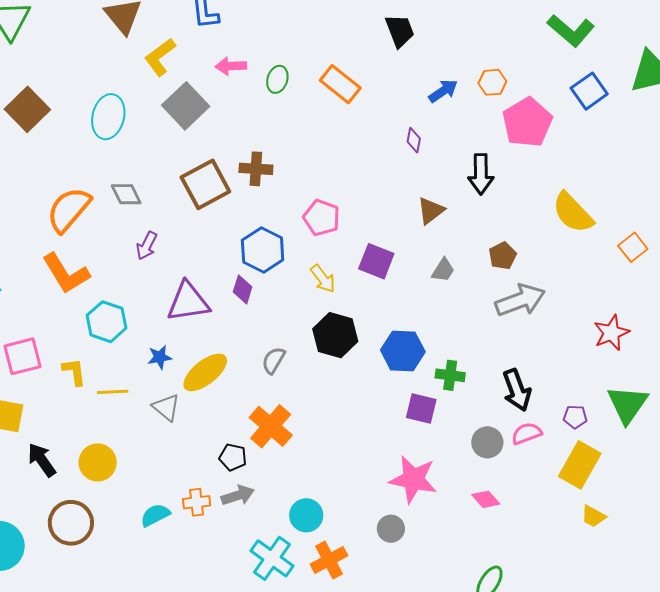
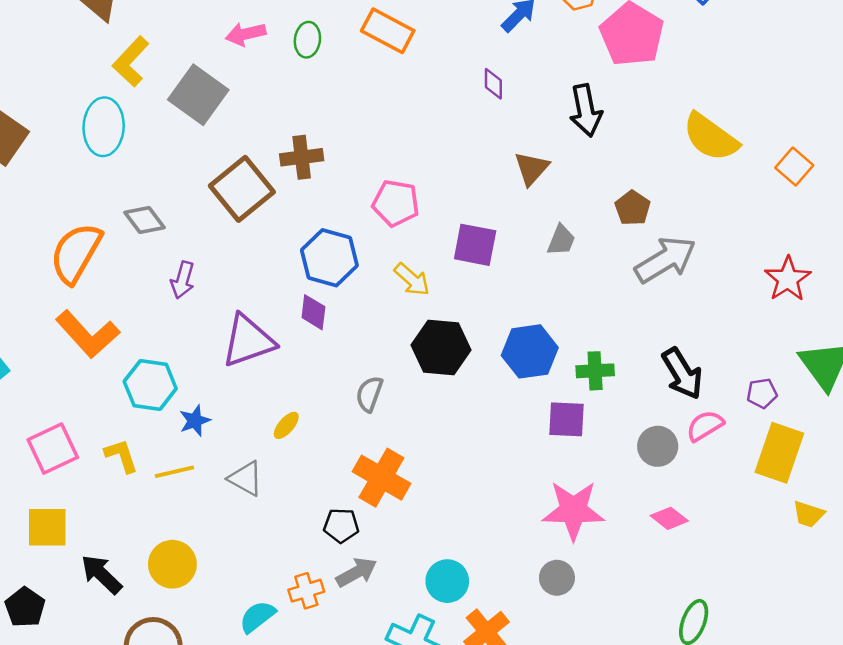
yellow L-shape: (160, 57) -> (131, 61), moved
blue star: (160, 357) -> (195, 421), moved
yellow ellipse: (205, 372) -> (286, 425), size x0.5

